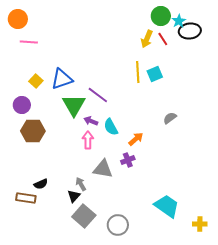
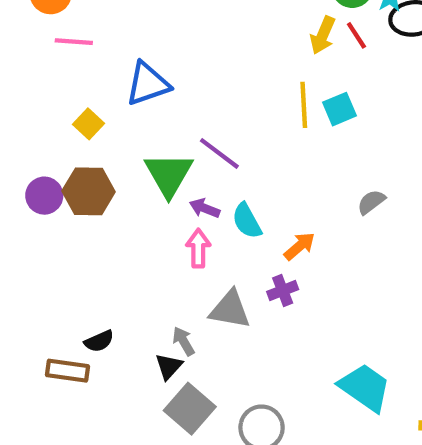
blue triangle: (62, 79) -> (148, 84), moved
purple circle: (22, 105) -> (44, 196), moved
brown hexagon: (33, 131) -> (89, 191), moved

